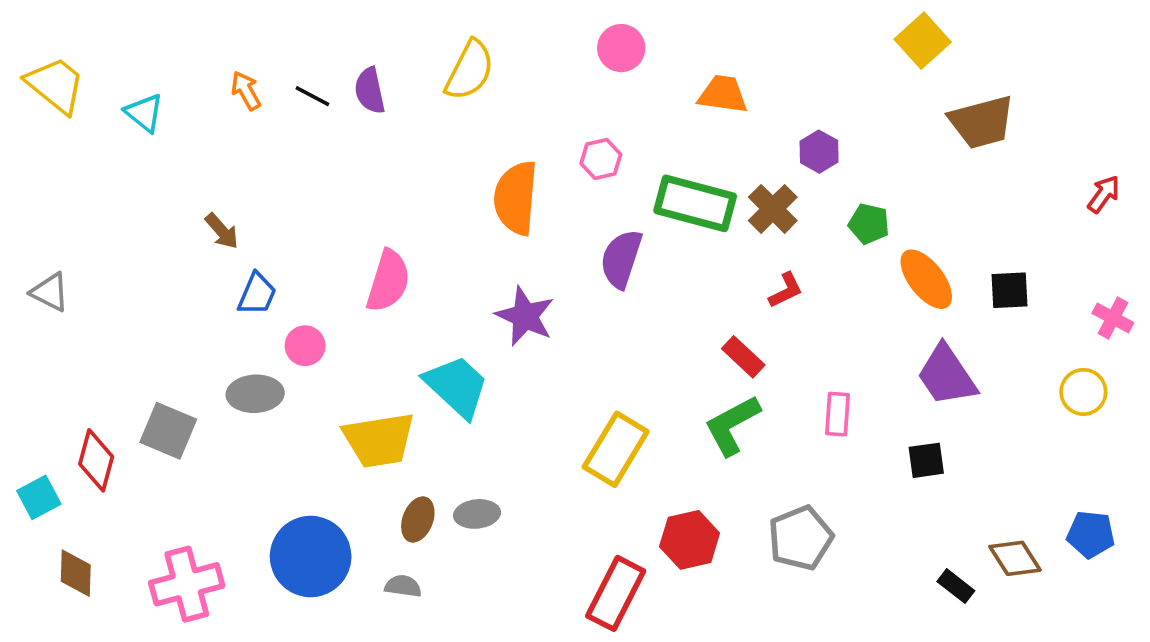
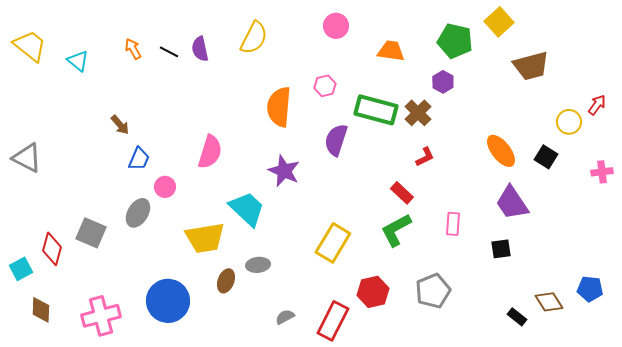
green pentagon: (869, 224) -> (455, 41), moved, size x1.6
black square: (1009, 290) -> (546, 157), turned 35
gray triangle: (50, 292) -> (27, 158), size x1.4
pink cross: (1113, 318) -> (602, 172), turned -35
yellow circle: (1083, 392) -> (569, 122), moved
gray ellipse: (255, 394) -> (138, 213), turned -56
gray ellipse: (477, 514) -> (258, 265), moved
gray semicircle: (403, 586) -> (285, 317), moved, turned -36

